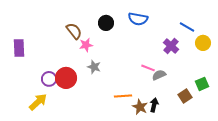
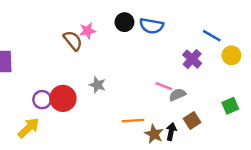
black circle: (106, 23) -> (124, 22), moved
pink star: (86, 45) -> (88, 31), moved
brown square: (185, 96) -> (192, 121), moved

